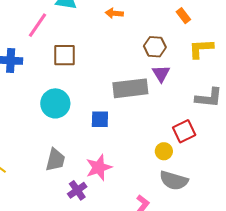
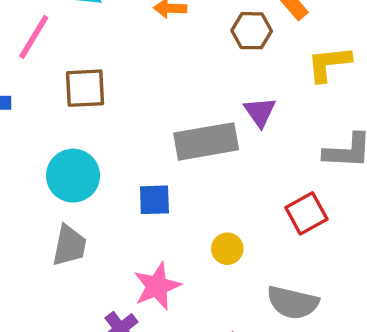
brown hexagon: (155, 47) -> (252, 31), moved
yellow circle: (164, 151) -> (227, 249), moved
gray trapezoid: (55, 160) -> (69, 246), moved

